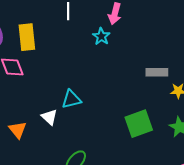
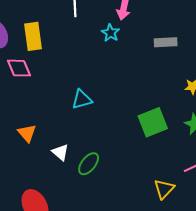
gray rectangle: (157, 72) -> (166, 42), moved
white triangle: (49, 117) -> (60, 152), moved

